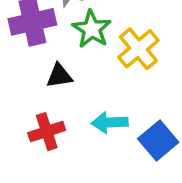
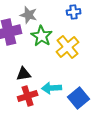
black triangle: (59, 76) -> (24, 74), moved
red cross: (47, 132) -> (28, 96), moved

